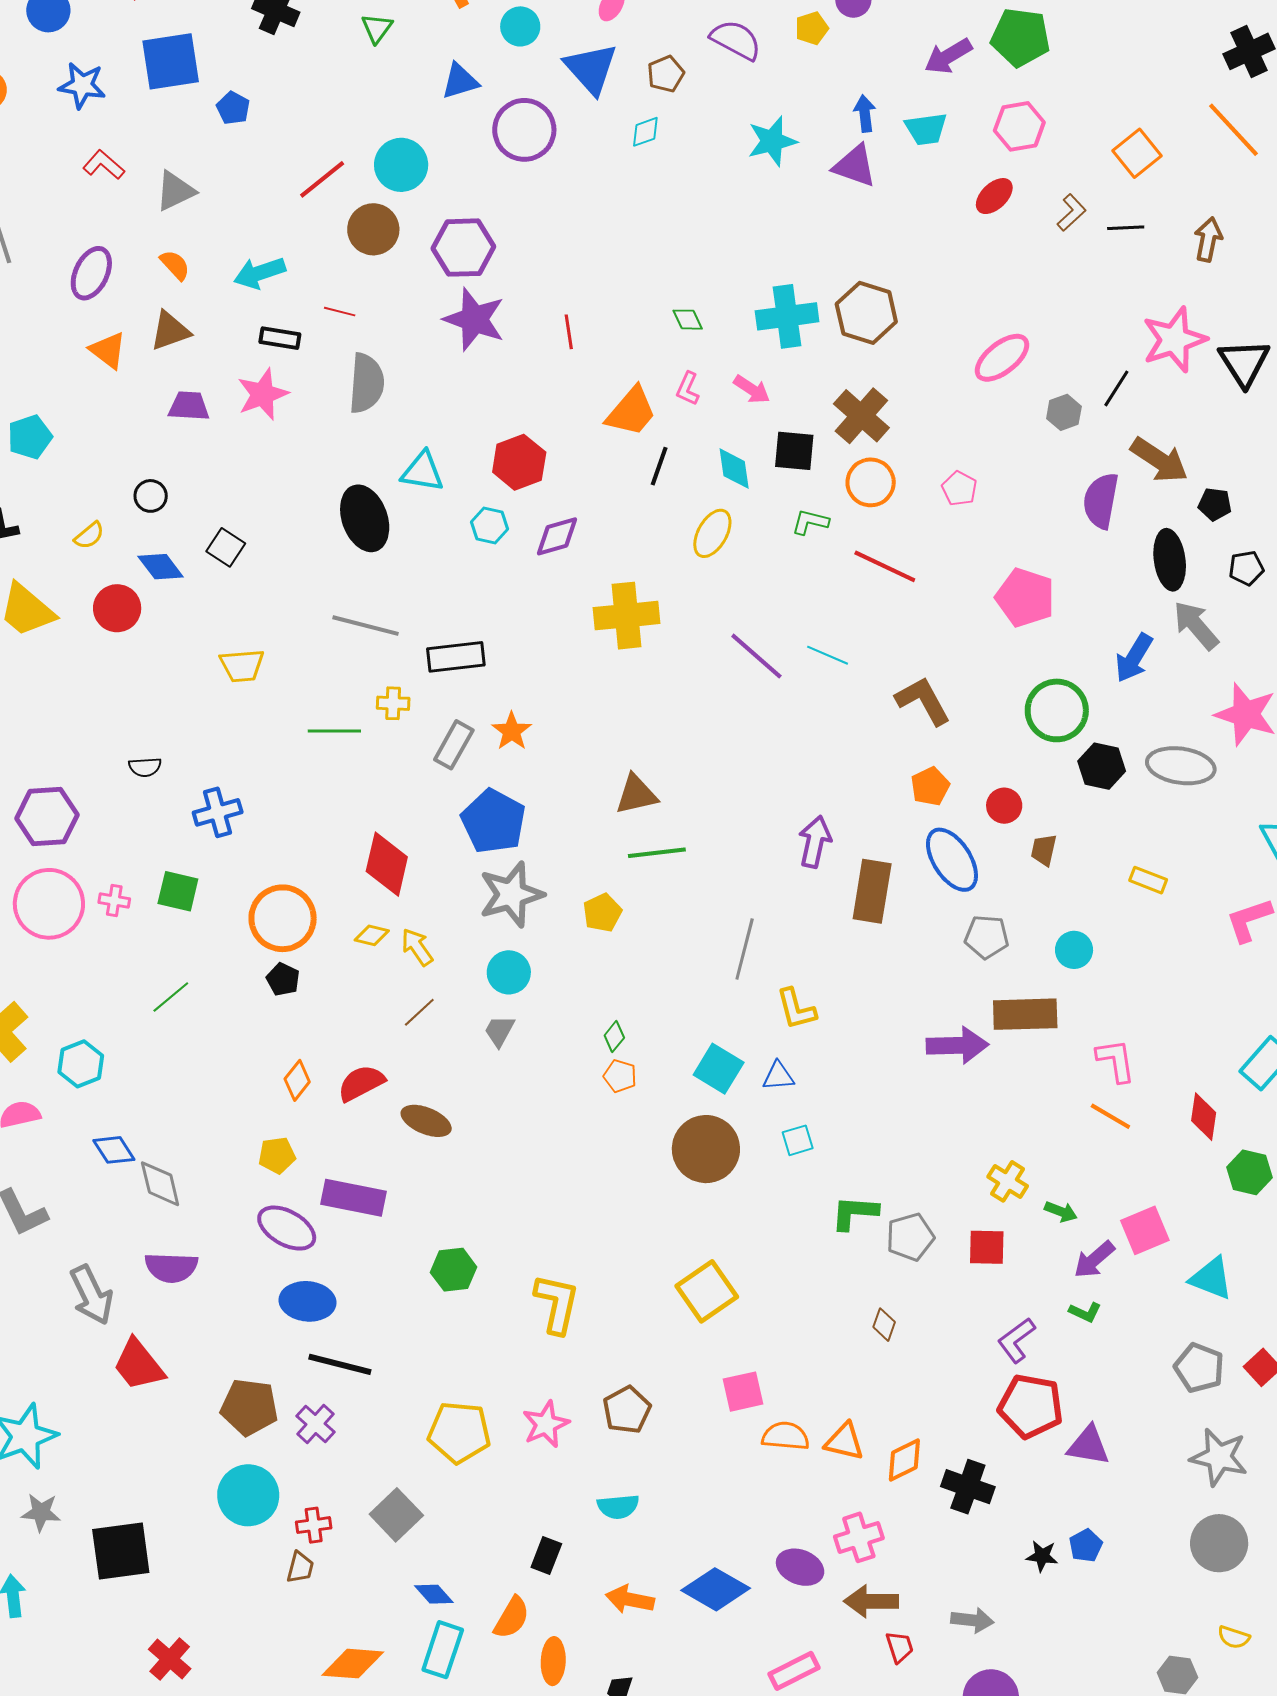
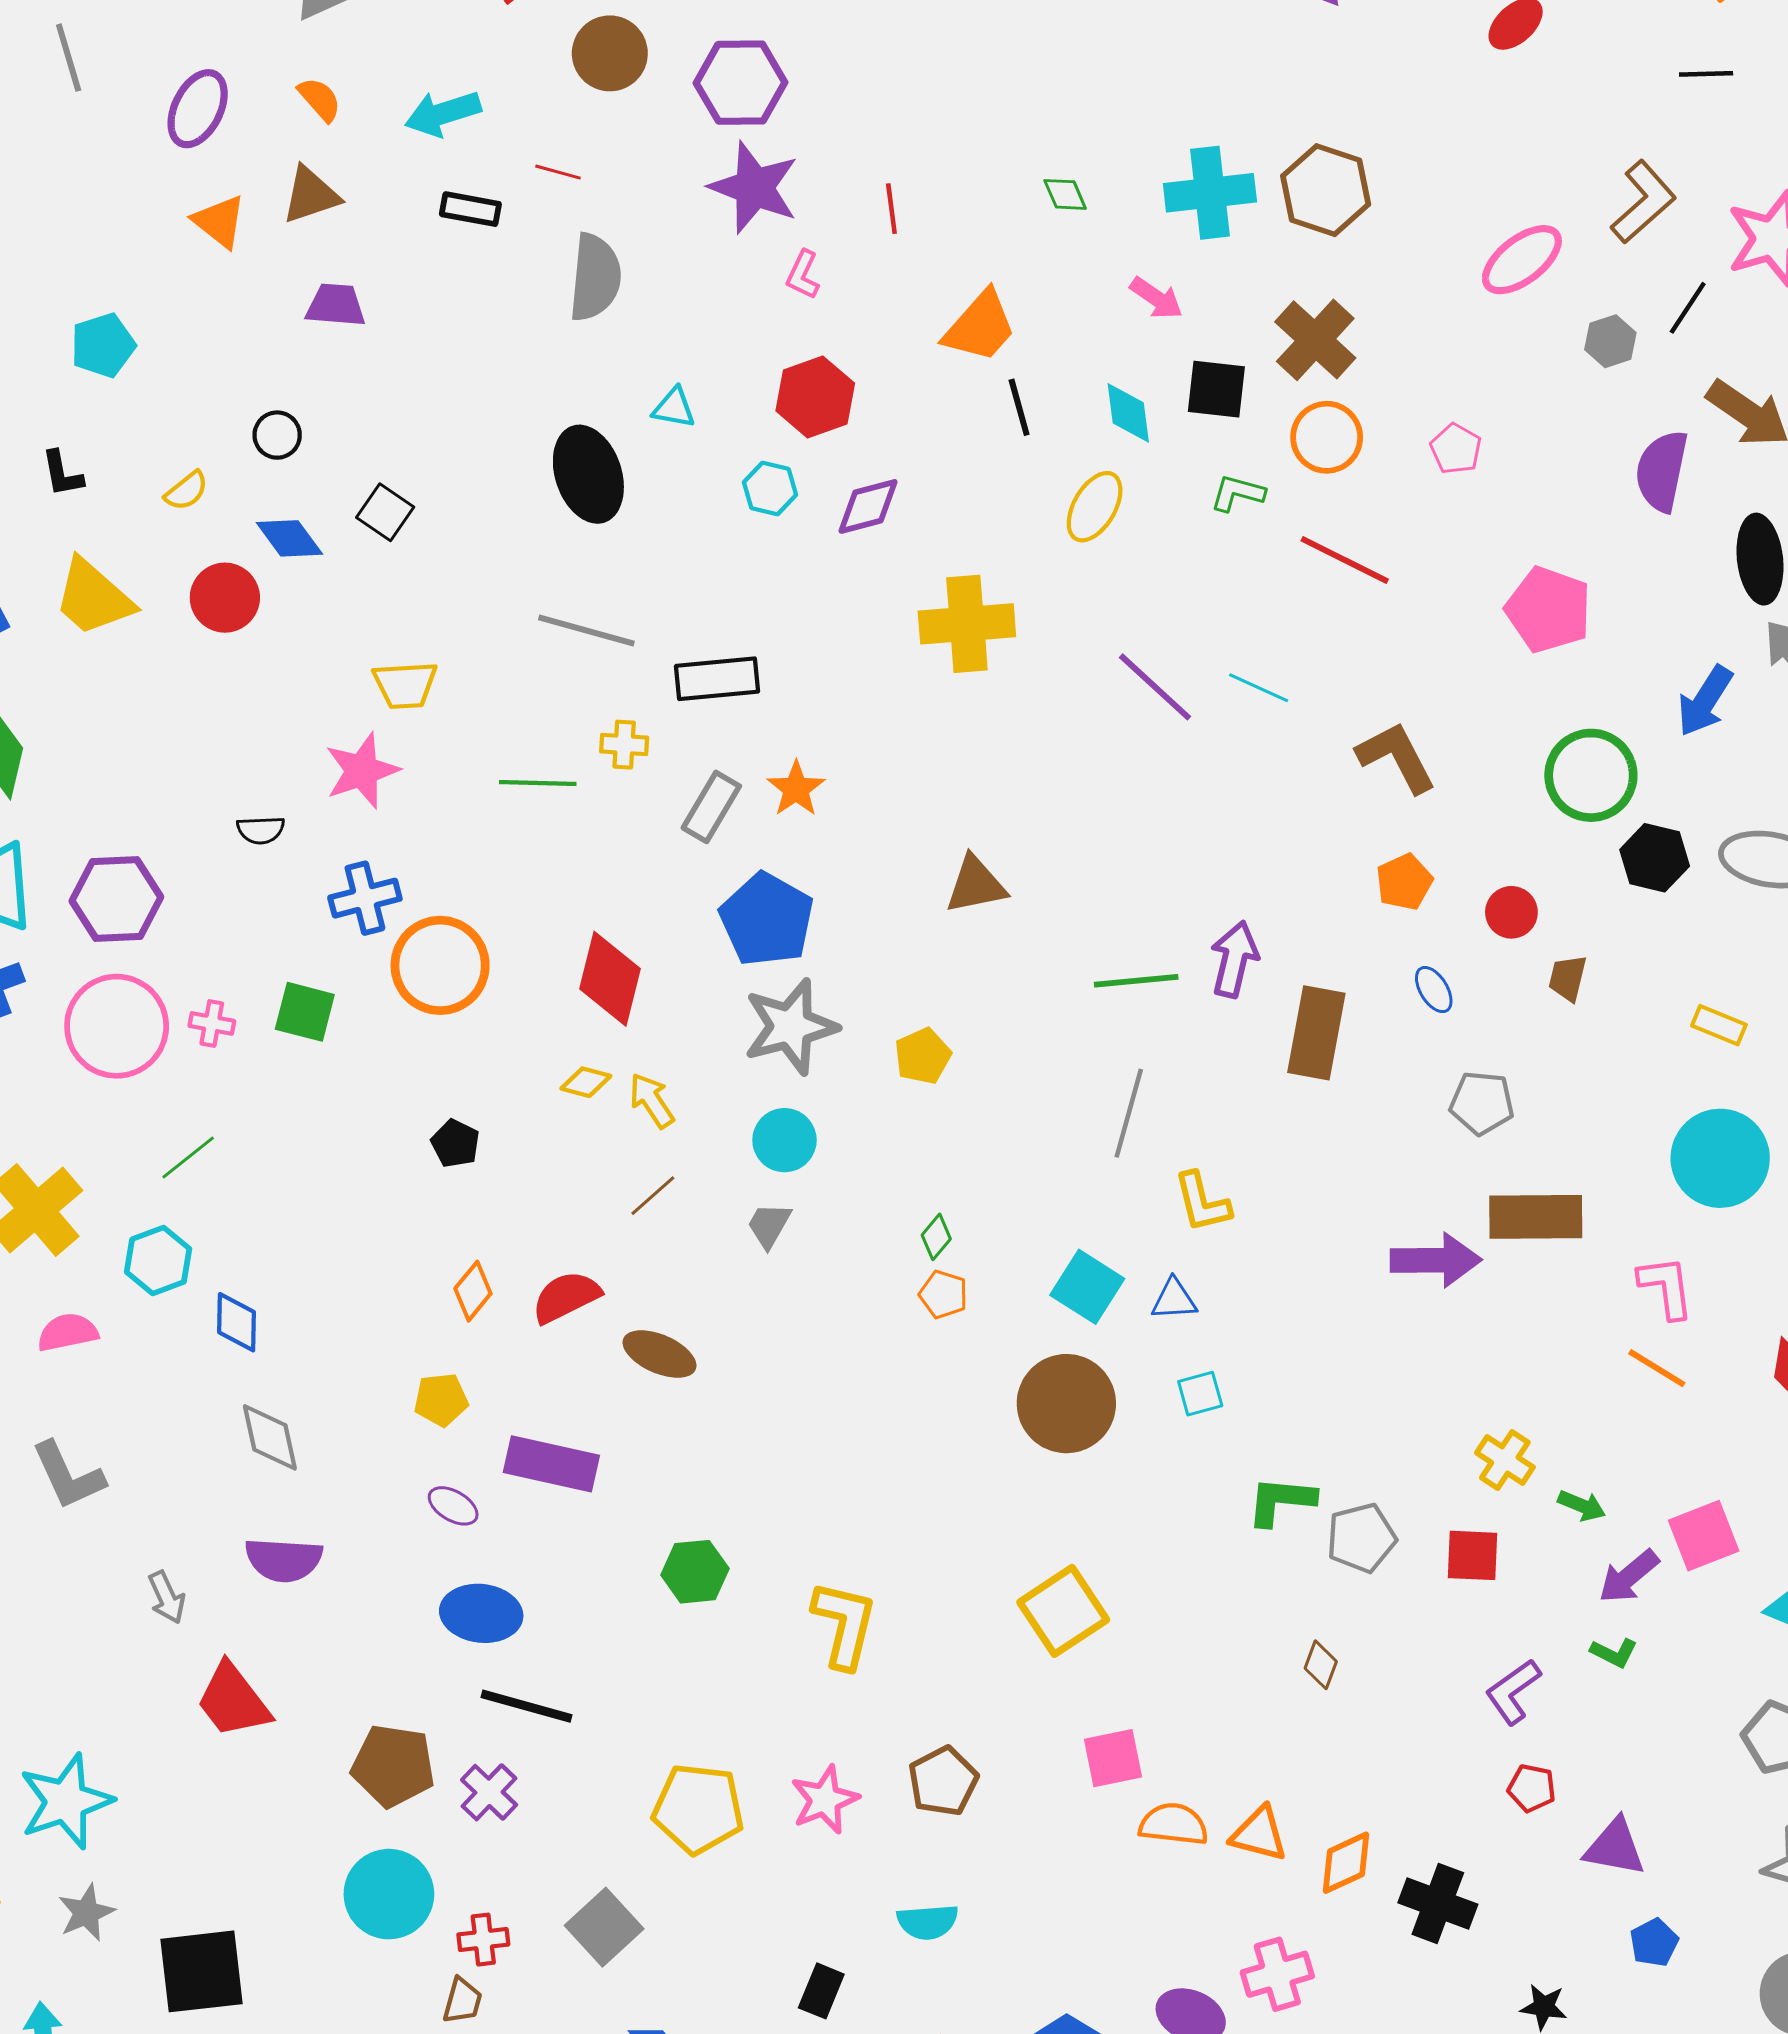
brown L-shape: (1071, 213) -> (1643, 202), moved, size x1.5
pink L-shape: (688, 389) -> (803, 275), moved
pink star: (263, 394) -> (362, 771), moved
black line: (659, 466) -> (1019, 407), turned -36
cyan triangle: (422, 472) -> (674, 408), size x0.7
green line: (657, 853) -> (1136, 981), moved
blue ellipse: (952, 860) -> (1434, 990), size x0.5
orange circle: (283, 918) -> (440, 965), moved
cyan circle: (1074, 950) -> (1720, 1158), moved, size x1.8
green line: (171, 997) -> (188, 1158), moved
blue diamond: (114, 1150) -> (237, 1322), moved, turned 33
purple ellipse: (287, 1228) -> (453, 1506), size x0.6
gray arrow: (92, 1295) -> (167, 1597), size x0.6
red pentagon: (1031, 1406) -> (1532, 1788), size x0.5
gray star: (41, 1512) -> (86, 1913), turned -30
blue pentagon: (1086, 1546) -> (1654, 1942), moved

